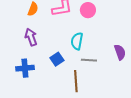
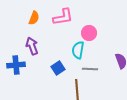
pink circle: (88, 10) -> (89, 33), moved
blue cross: (25, 68) -> (16, 65), moved

